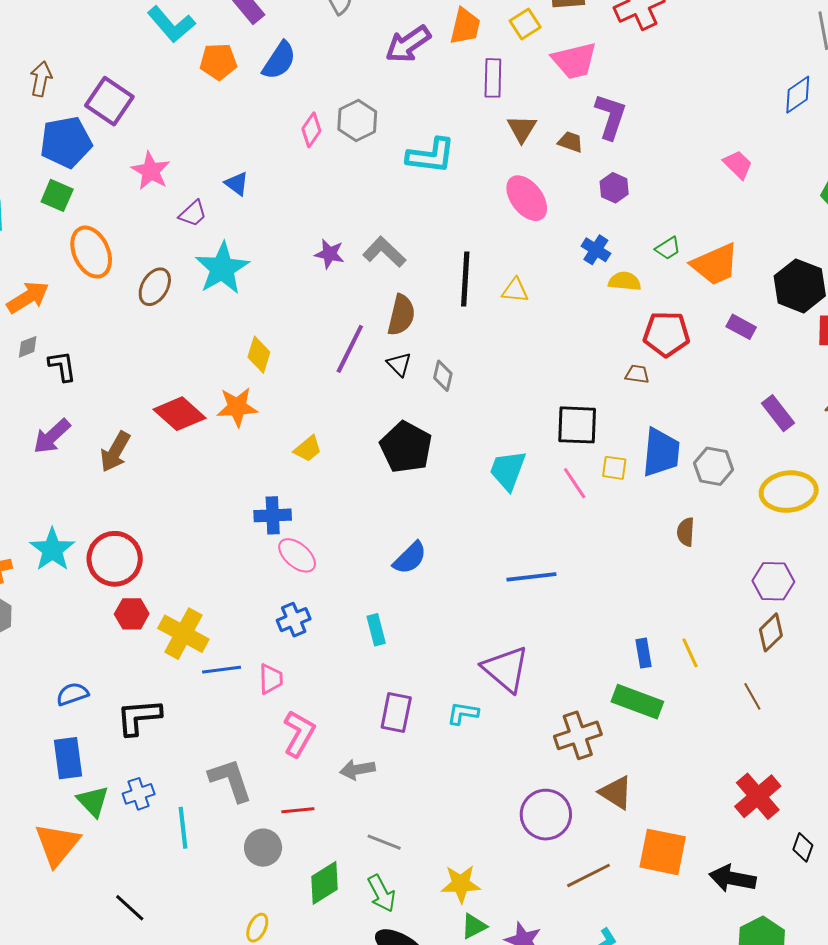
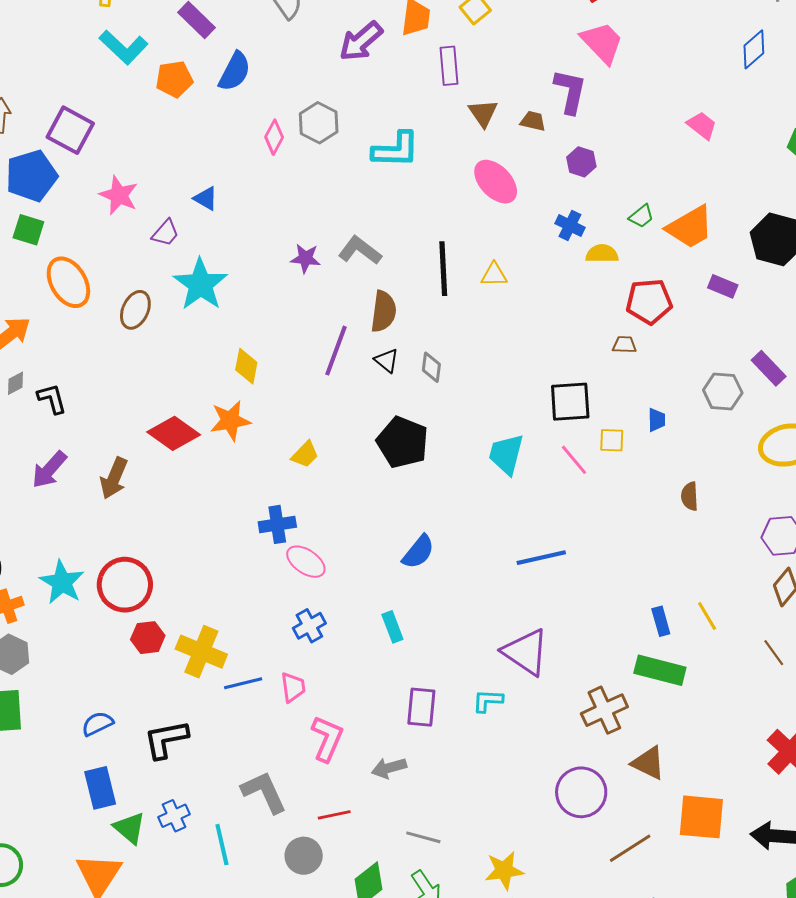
pink trapezoid: (574, 61) -> (602, 43), moved, turned -114
blue trapezoid: (661, 452) -> (657, 420), size x0.5
gray hexagon: (714, 466) -> (723, 391), moved

